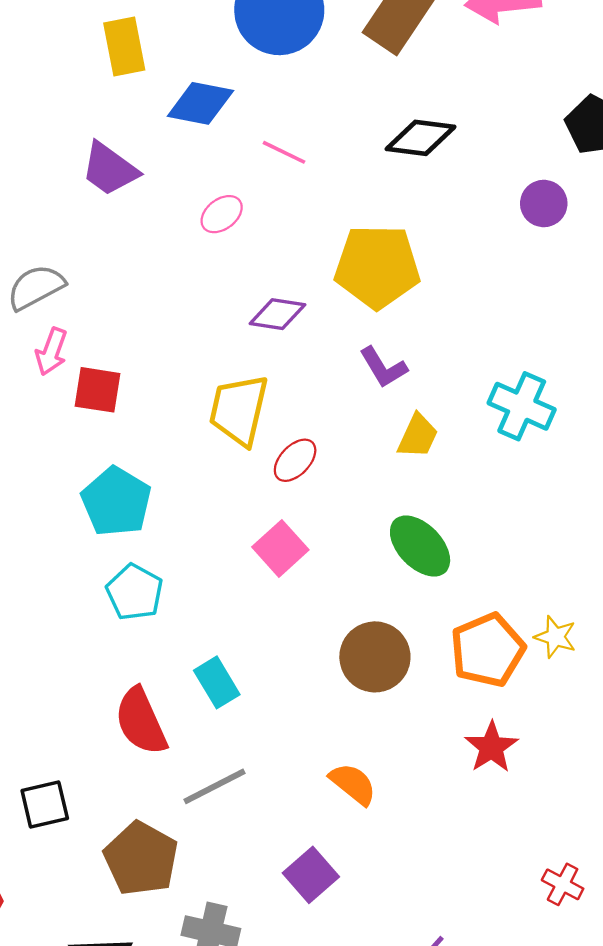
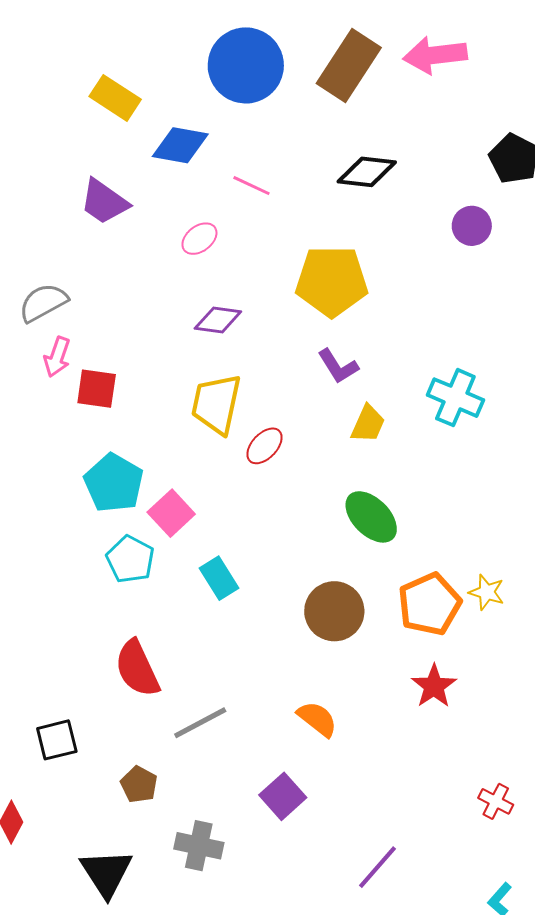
yellow rectangle: (124, 46) -> (115, 98), turned -45
purple diamond: (277, 314) -> (218, 320), moved
pink square: (280, 548) -> (171, 513), moved
cyan rectangle: (217, 682) -> (219, 578), moved
brown pentagon: (141, 859) -> (139, 785), size x0.6

